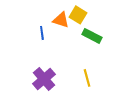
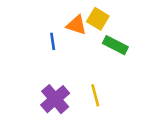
yellow line: (87, 78) -> (95, 95), moved

